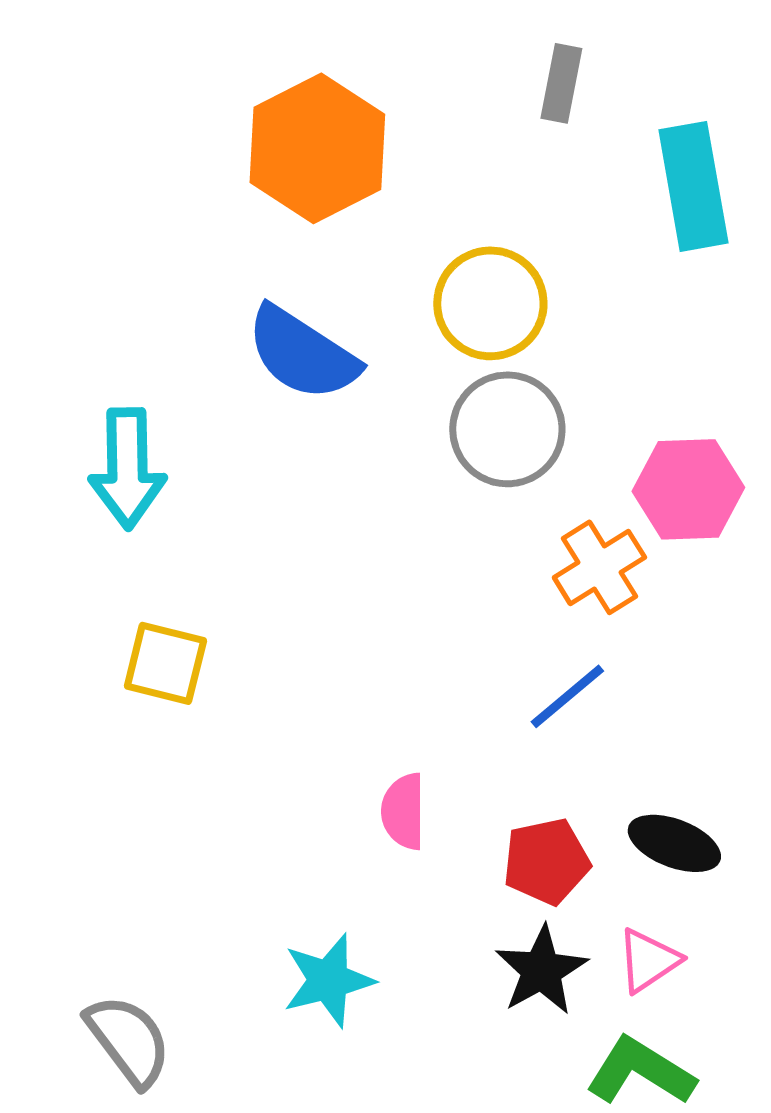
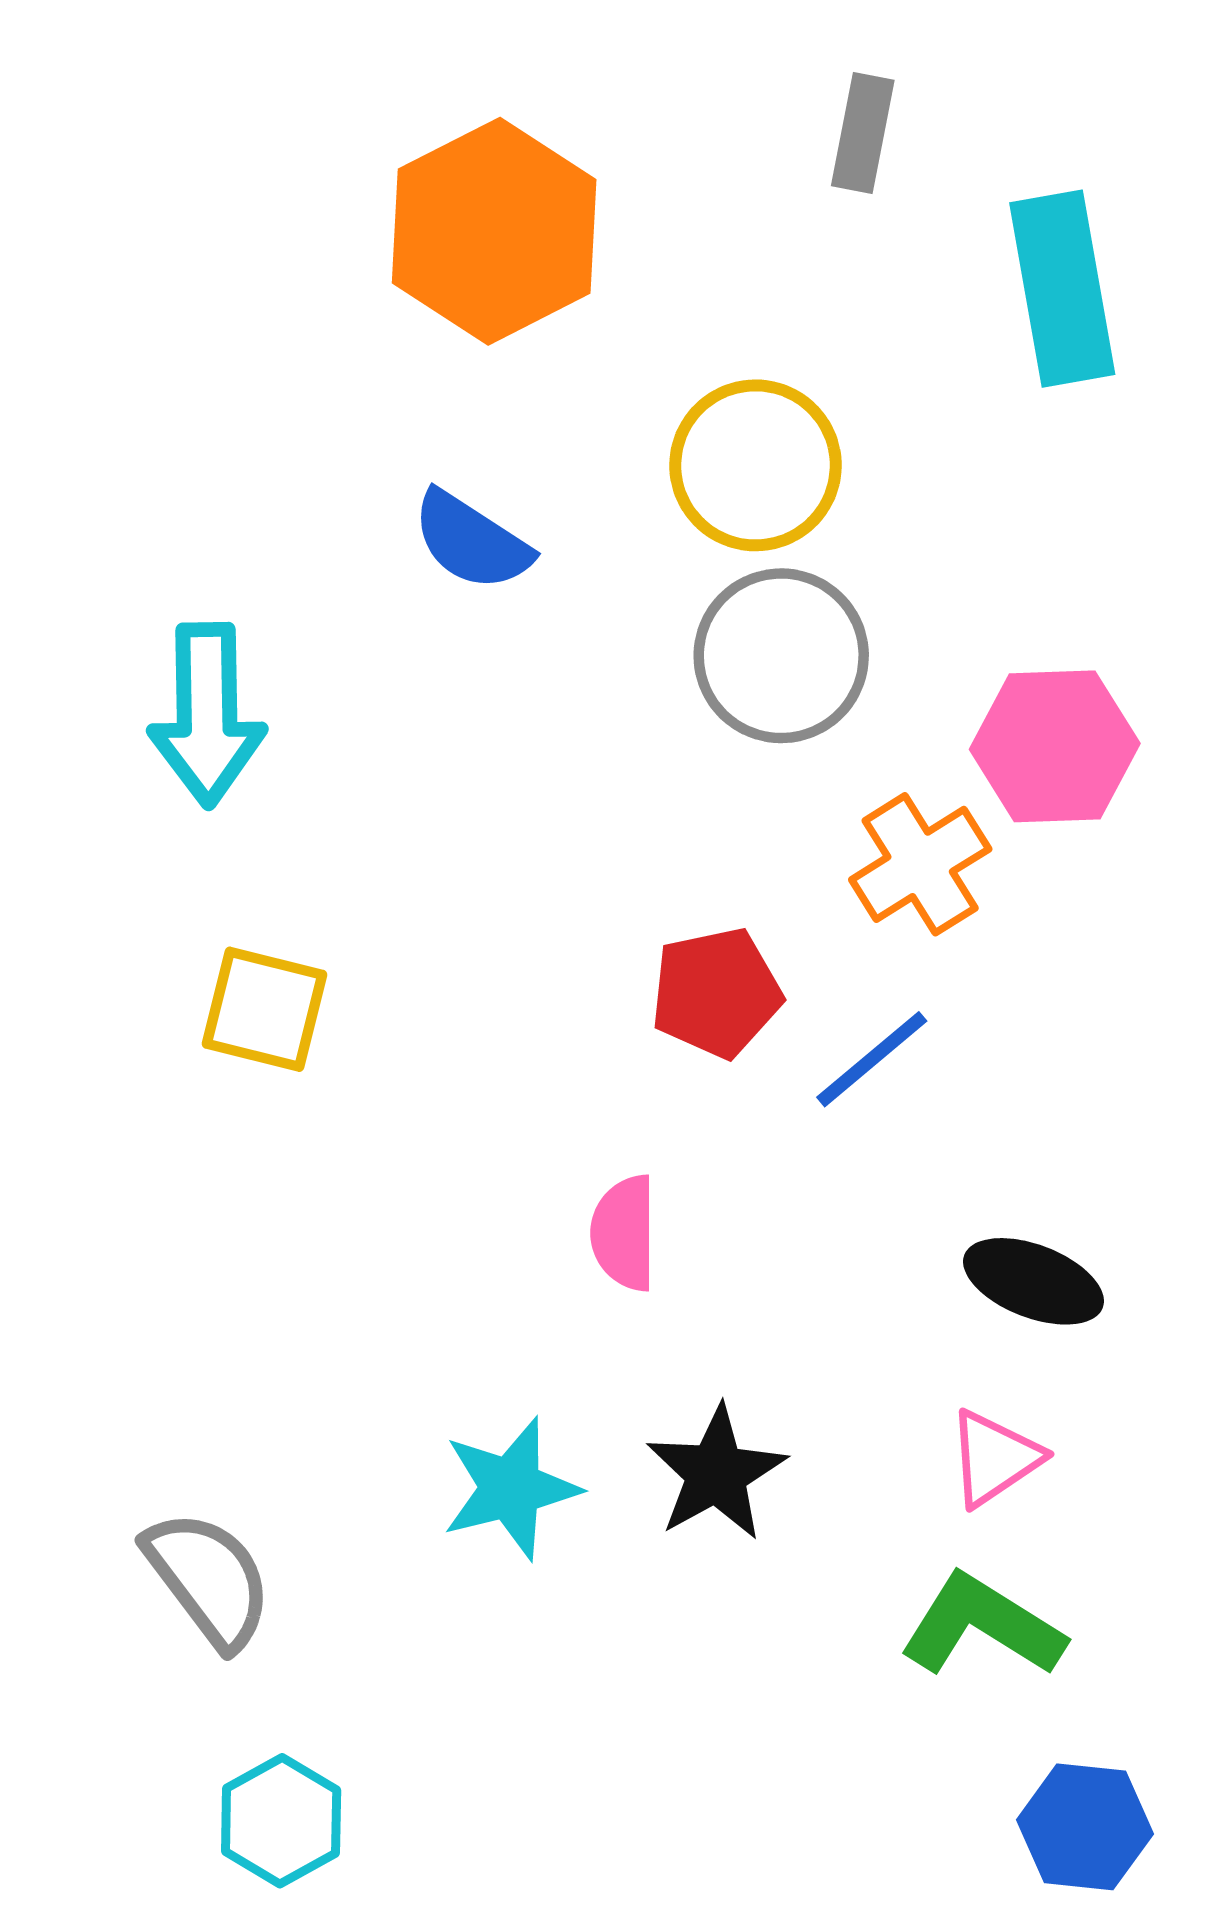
blue semicircle: (302, 353) -> (471, 541), size x0.7
red pentagon: (546, 861) -> (716, 993), moved
black star: (541, 970) -> (716, 1473), moved

